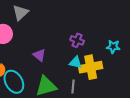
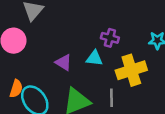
cyan triangle: (75, 62) -> (94, 58), moved

